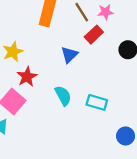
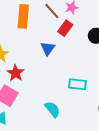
cyan semicircle: (63, 96) -> (52, 109), moved

